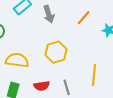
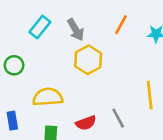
yellow hexagon: (56, 52) -> (88, 60), moved

